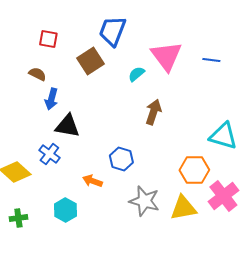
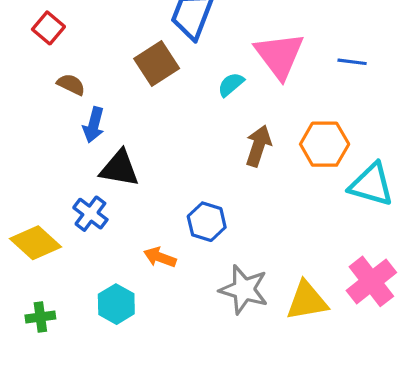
red square: (48, 39) -> (48, 28), moved, turned 30
orange hexagon: (194, 170) -> (325, 144), moved

